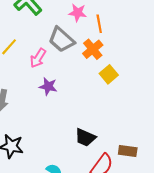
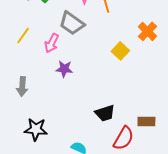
orange cross: (93, 49) -> (147, 31), moved
black trapezoid: (85, 137) -> (105, 113), turned -35

